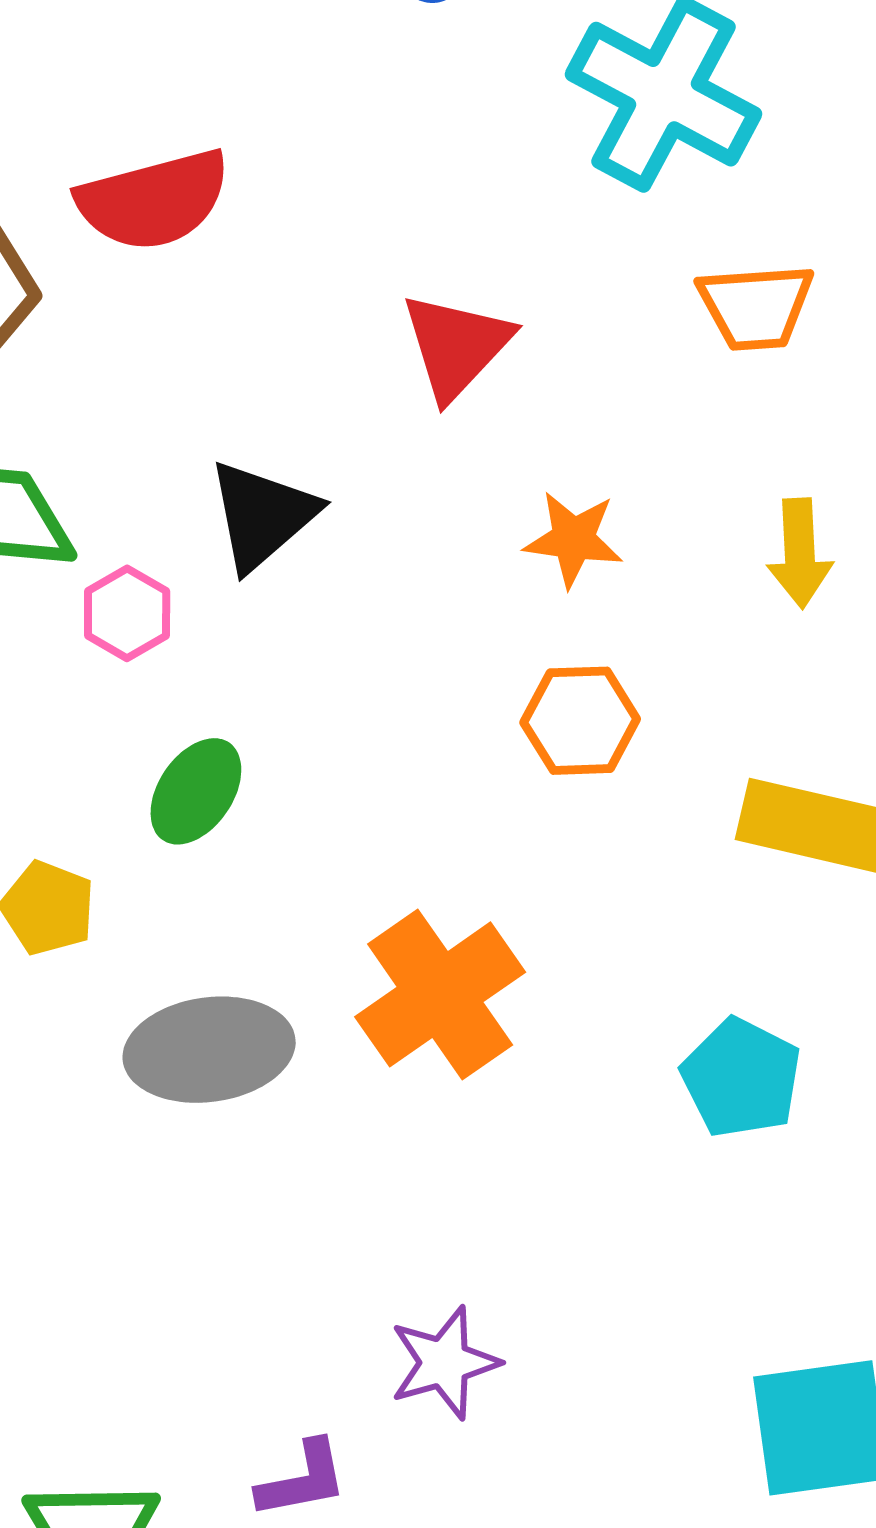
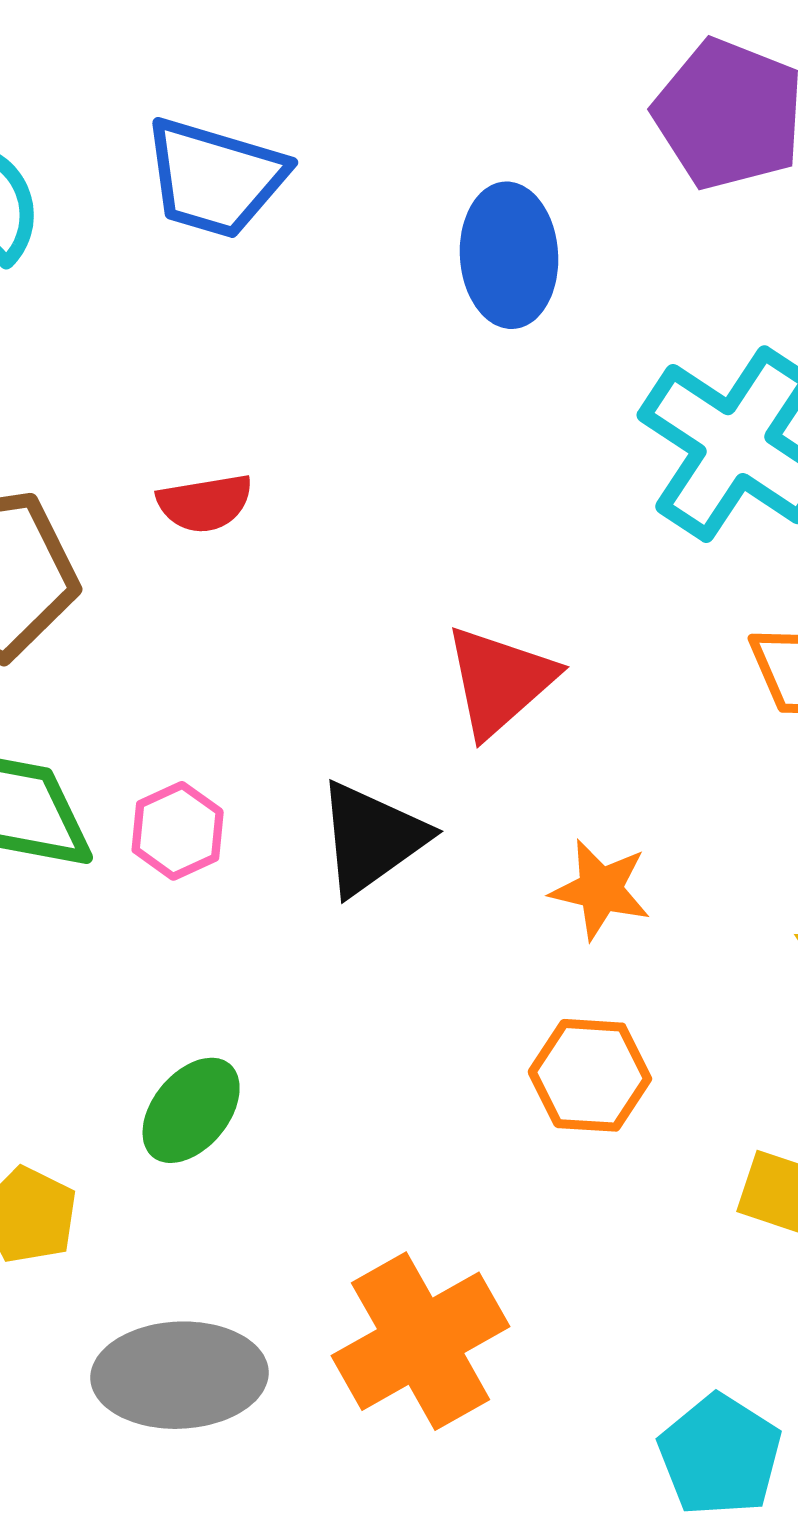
red semicircle: (154, 200) -> (205, 503), size x0.6
black triangle: (262, 515) -> (372, 838), moved
pink hexagon: (127, 613) -> (178, 831), moved

